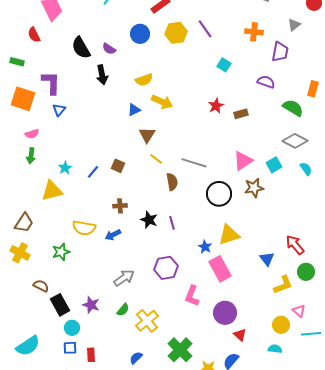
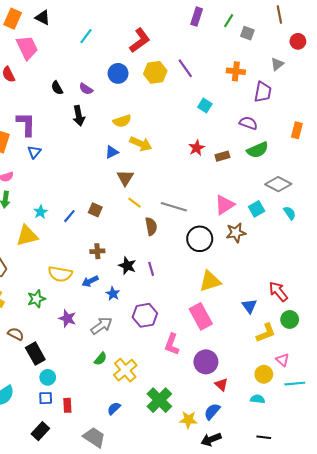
black semicircle: (81, 48) -> (57, 88), size x0.6
green semicircle: (293, 108) -> (258, 150), moved, turned 125
blue star: (205, 247) -> (113, 294), moved
purple star: (91, 305) -> (67, 318), moved

